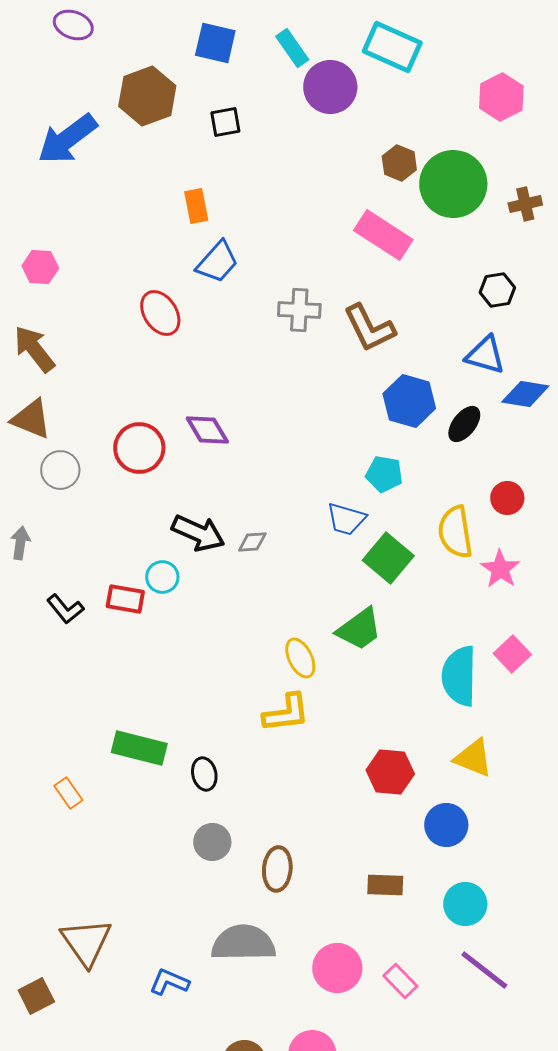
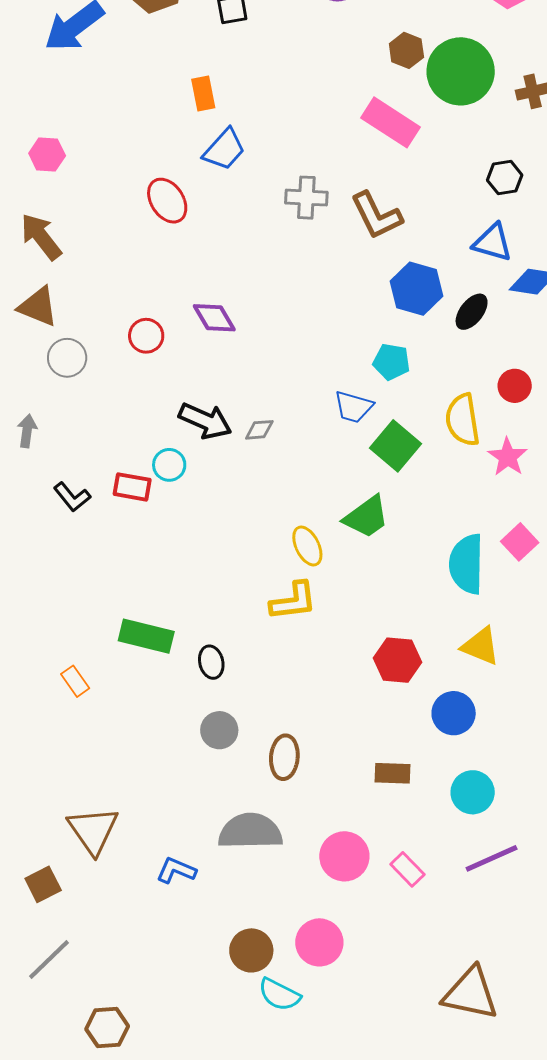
red circle: (139, 448) -> (146, 336), size x0.7
purple line: (484, 970) -> (492, 858), turned -62

